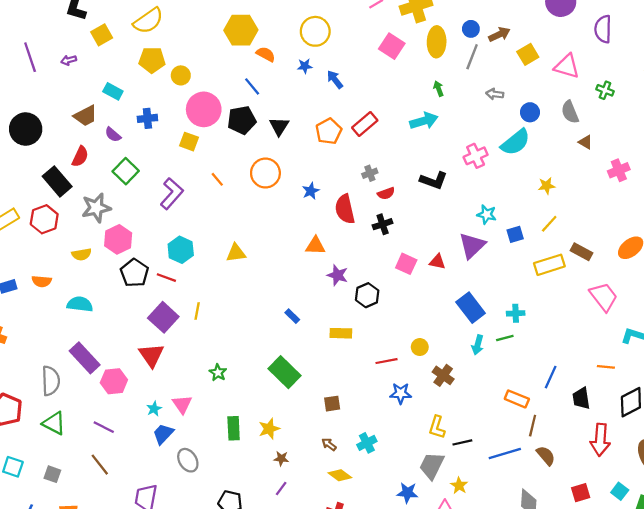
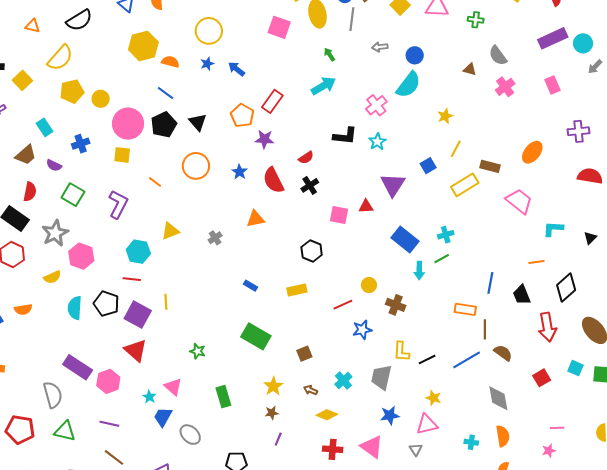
cyan rectangle: (113, 91) -> (44, 127), turned 42
gray semicircle: (570, 112) -> (498, 56), moved
gray cross: (370, 173) -> (215, 238), moved
cyan star: (487, 214) -> (377, 142), moved, turned -30
yellow triangle: (236, 253) -> (170, 231), moved
black pentagon: (134, 273) -> (106, 304), moved
purple star: (338, 275) -> (264, 139), moved
cyan semicircle: (80, 304) -> (75, 308), moved, turned -80
yellow star: (269, 429) -> (273, 386), moved
gray trapezoid: (432, 466) -> (381, 377), moved

